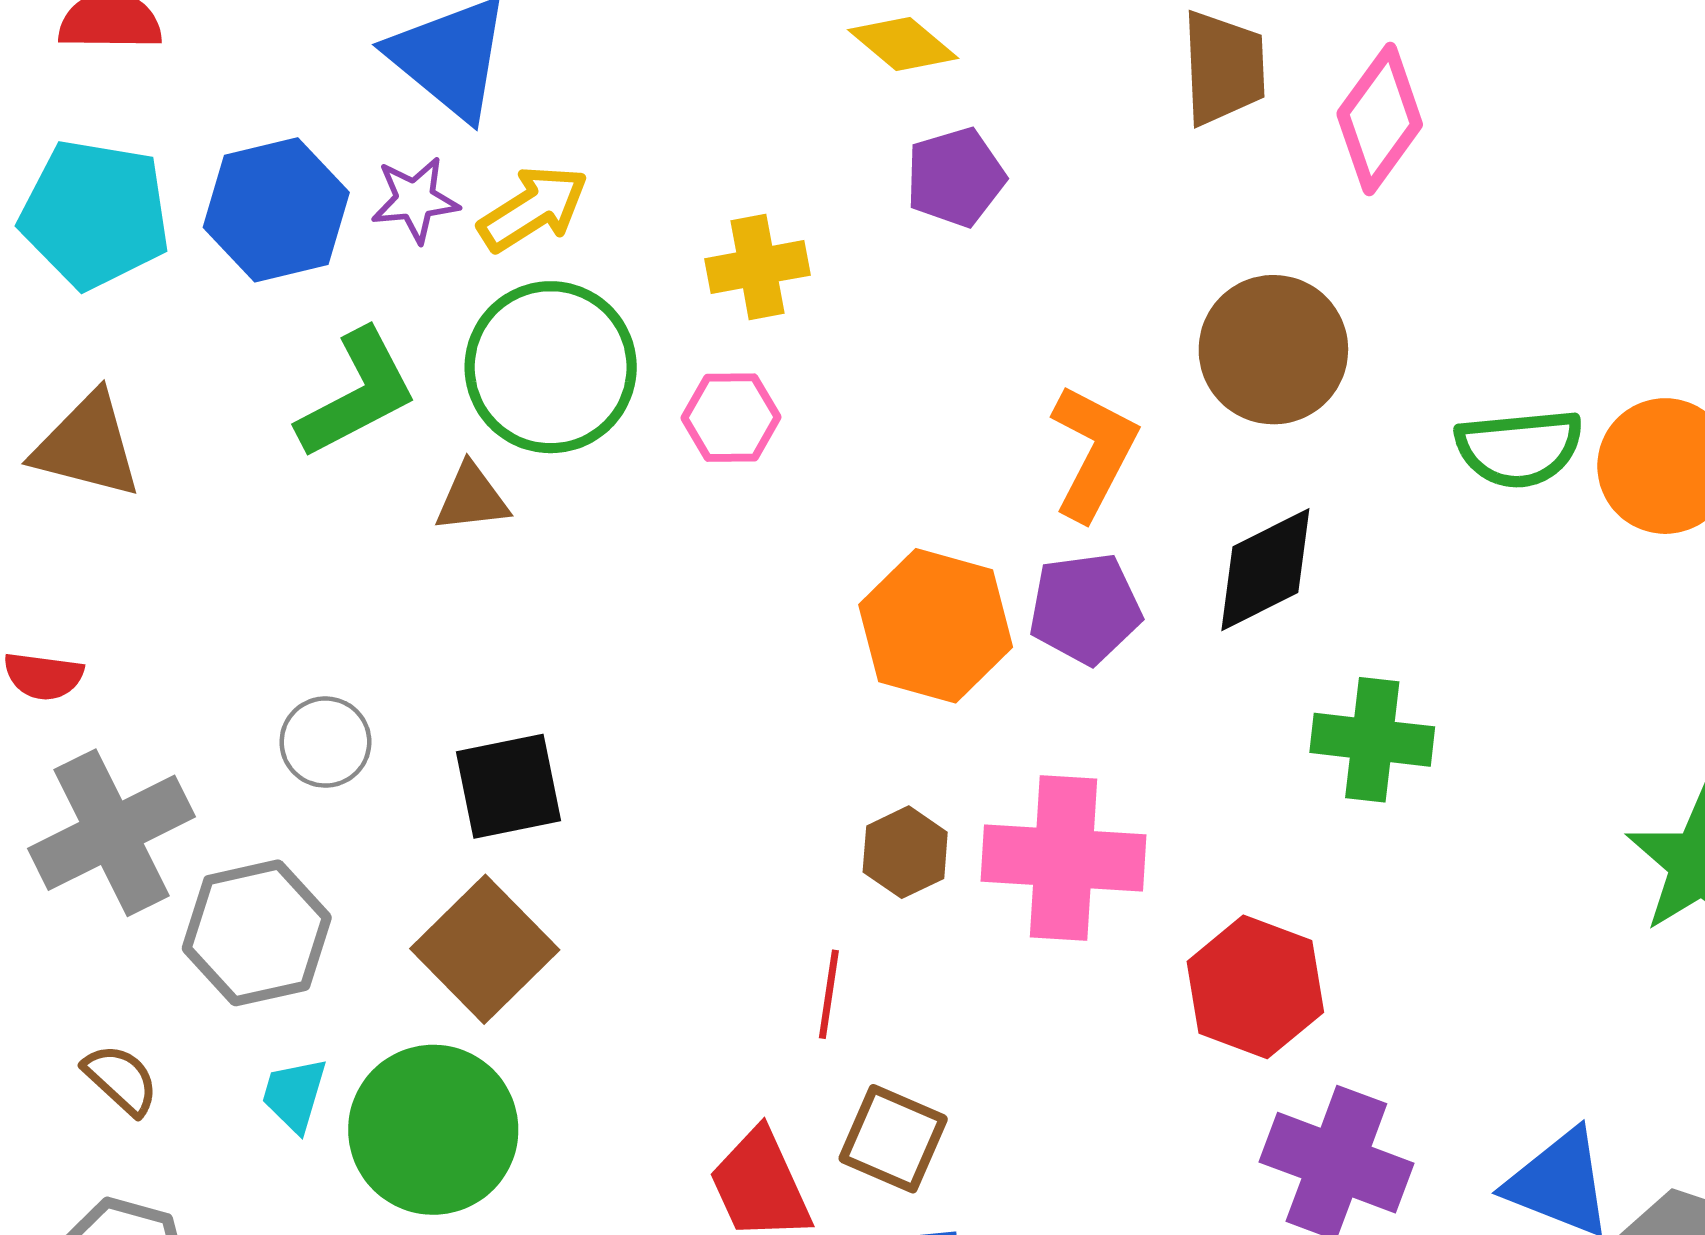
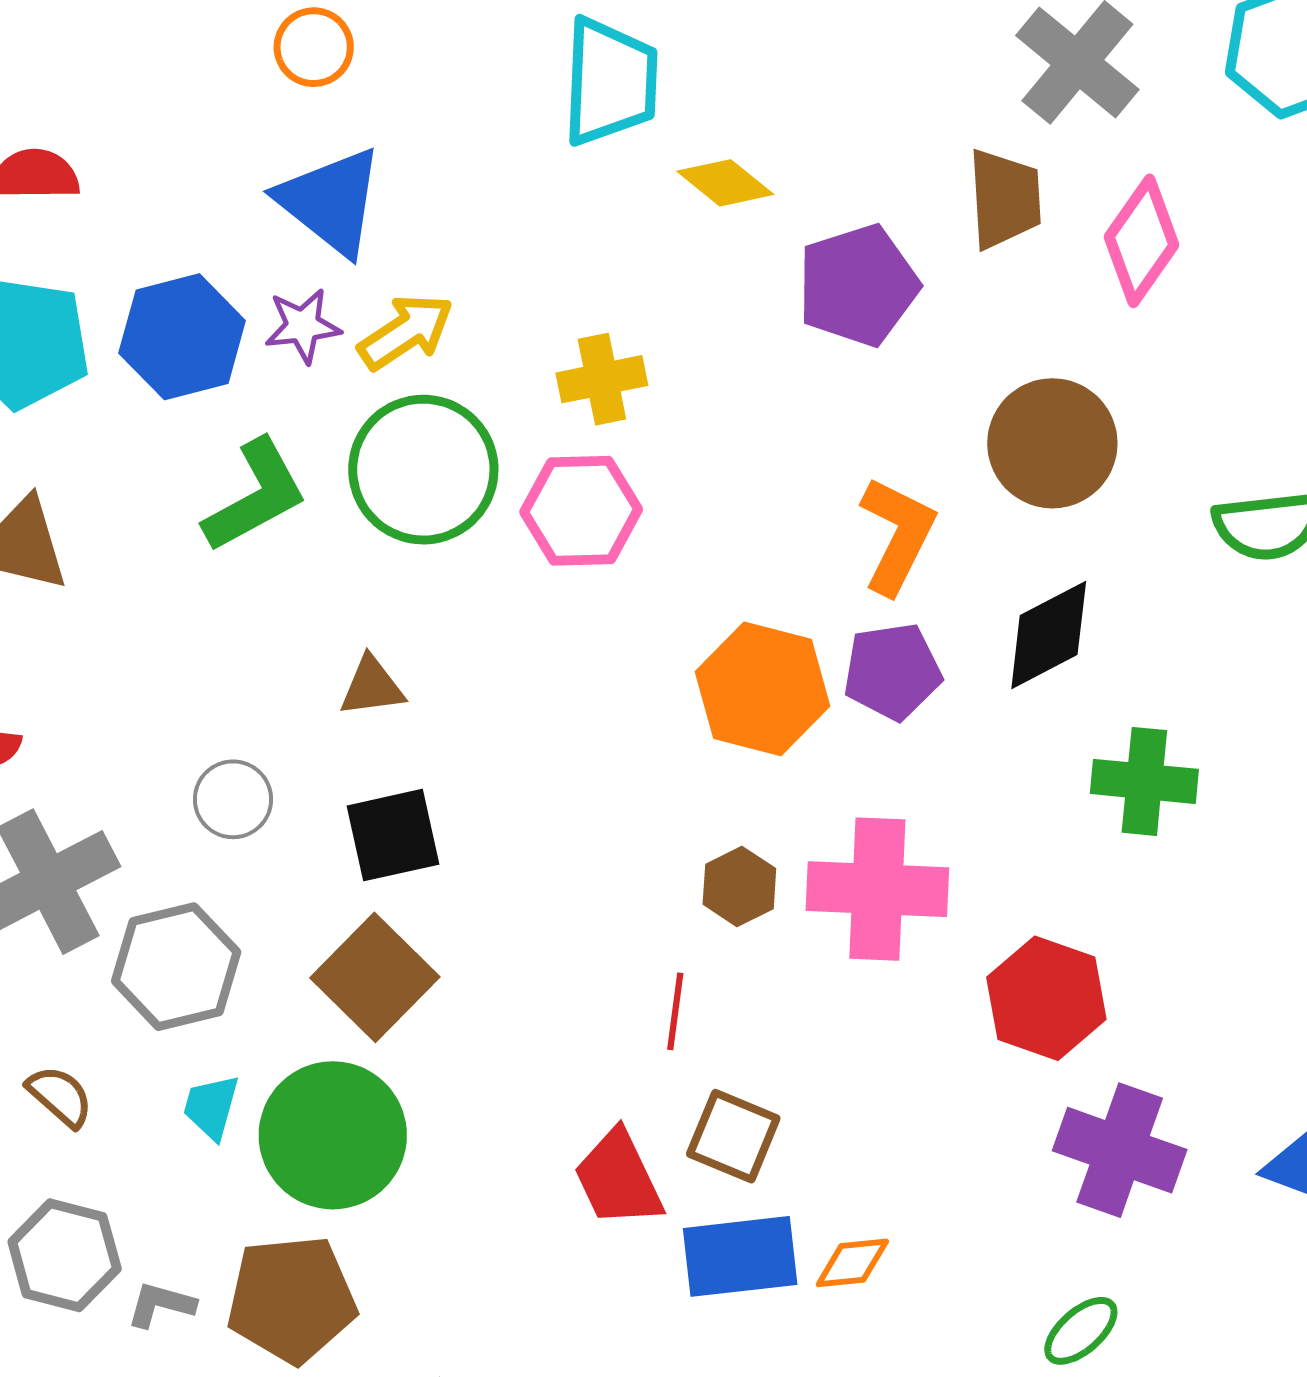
purple pentagon: (955, 177) -> (858, 285), moved, size x1.4
pink hexagon: (731, 418) -> (581, 511), size x1.4
brown triangle: (472, 498) -> (372, 687), moved

